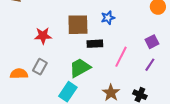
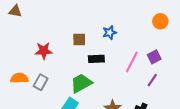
brown square: (78, 25) -> (79, 40), size x0.6
pink line: (121, 57) -> (132, 62), moved
orange semicircle: (19, 74) -> (19, 78), moved

